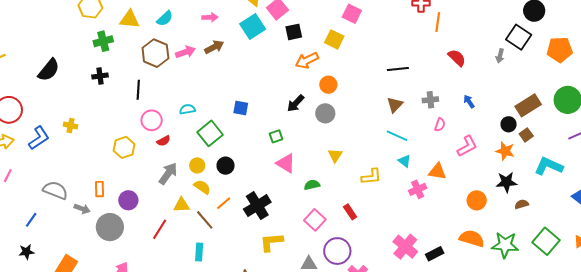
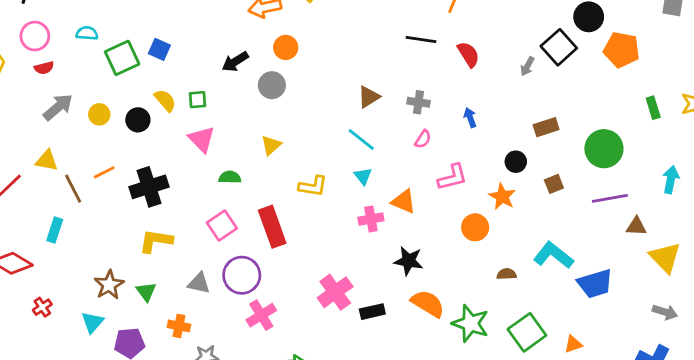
orange pentagon: (560, 50) -> (622, 50), moved
black line: (398, 69) -> (421, 39), moved
brown rectangle: (528, 105) -> (546, 127), moved, size x0.7
green square: (210, 133) -> (122, 58), moved
brown square: (526, 135) -> (554, 184), moved
yellow circle: (197, 165) -> (99, 114), moved
black circle: (226, 166) -> (138, 120), moved
cyan L-shape: (549, 166) -> (553, 255), moved
gray arrow: (168, 174) -> (58, 107), moved
black star: (506, 182) -> (409, 261), moved
yellow semicircle: (202, 187) -> (165, 100), moved
orange circle: (477, 200) -> (475, 227), moved
red rectangle: (350, 212) -> (272, 227), size x1.8

